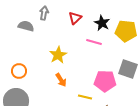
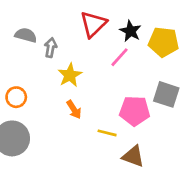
gray arrow: (44, 13) -> (51, 48), moved
red triangle: (75, 18) -> (93, 24), size x1.5
pink line: (94, 42) -> (119, 57), turned -63

